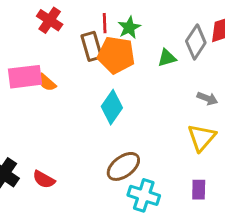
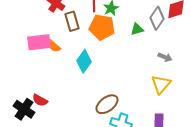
brown rectangle: (92, 46) -> (72, 21), moved
cyan diamond: (112, 107) -> (84, 61), moved
red semicircle: (44, 179) -> (40, 100), moved

